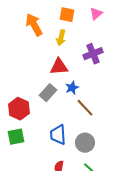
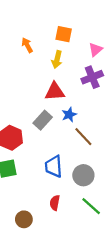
pink triangle: (96, 14) -> (96, 50), moved
orange arrow: (34, 25) -> (27, 45), size x0.6

